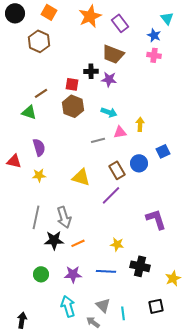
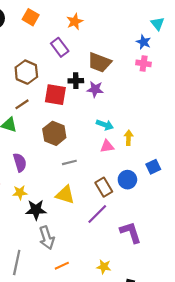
orange star: (90, 16) -> (75, 22), size x0.7
purple rectangle: (120, 23) -> (60, 47), moved
brown hexagon: (39, 41) -> (26, 72), moved
red square: (72, 84) -> (55, 95), size x1.5
brown hexagon: (73, 106) -> (54, 133), moved
cyan arrow: (109, 112) -> (105, 125), moved
gray line: (98, 140) -> (69, 162), moved
gray line: (36, 217) -> (17, 262), moved
purple L-shape: (156, 219) -> (131, 232), moved
black star: (54, 240) -> (36, 210), moved

